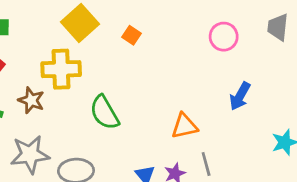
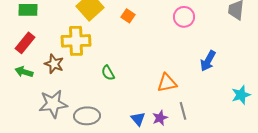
pink circle: (224, 37) -> (184, 17), moved
green semicircle: (104, 112) -> (108, 73), size x0.6

